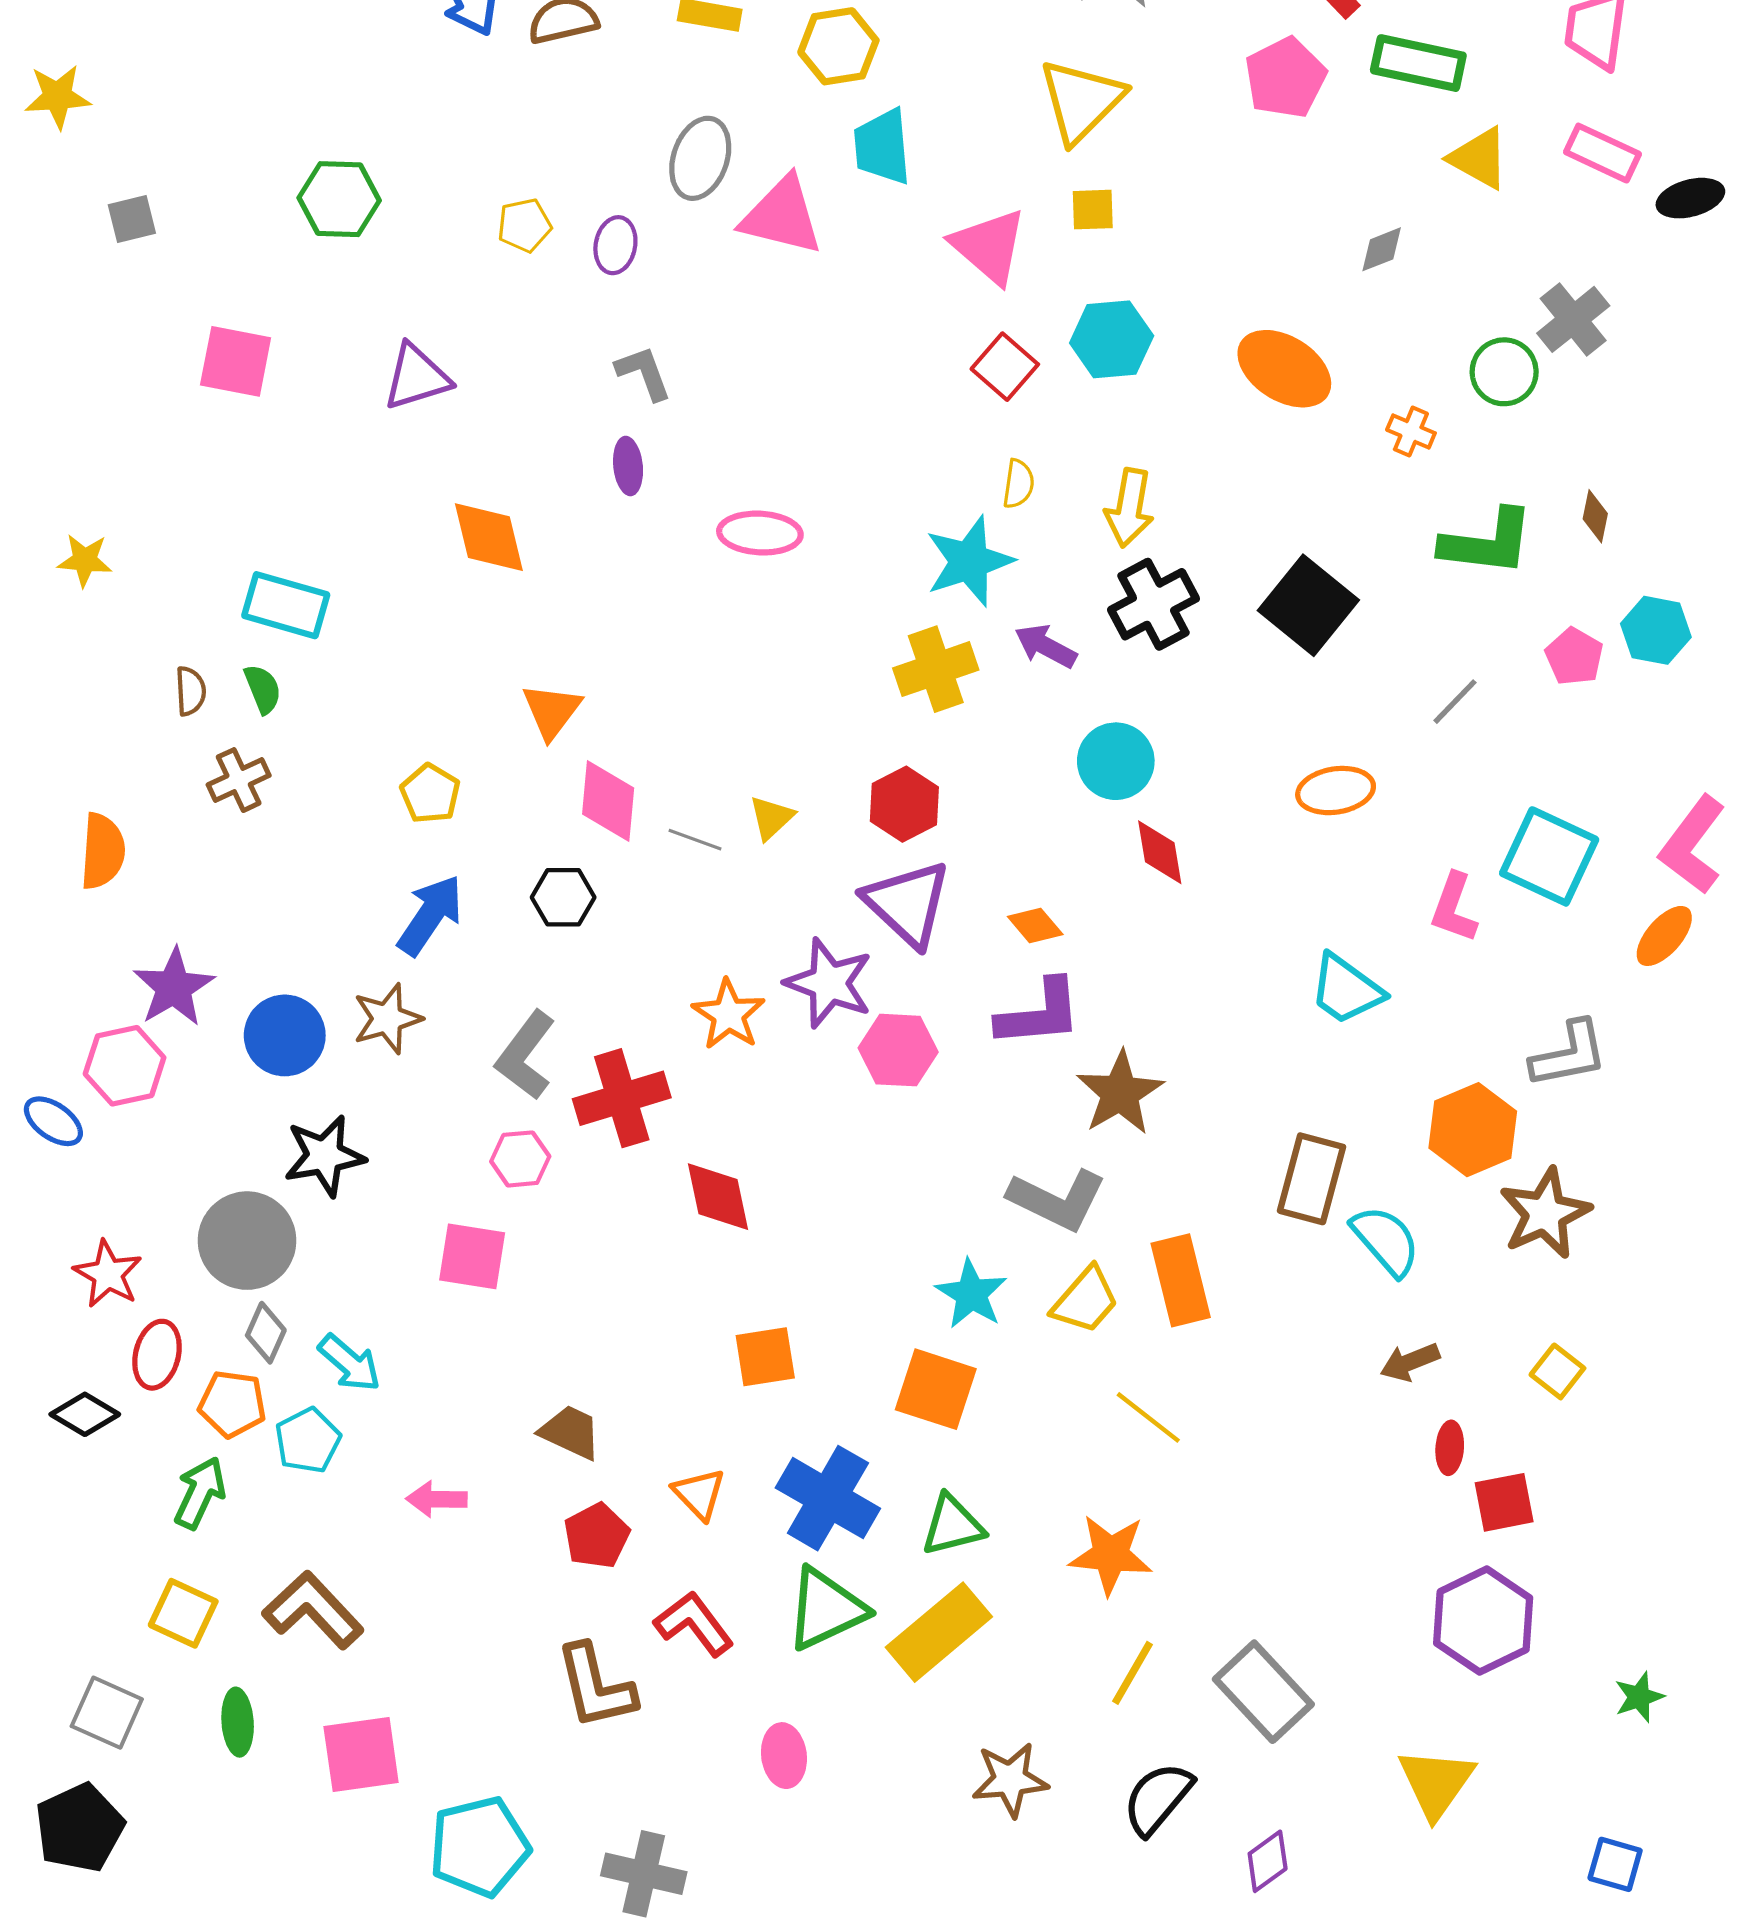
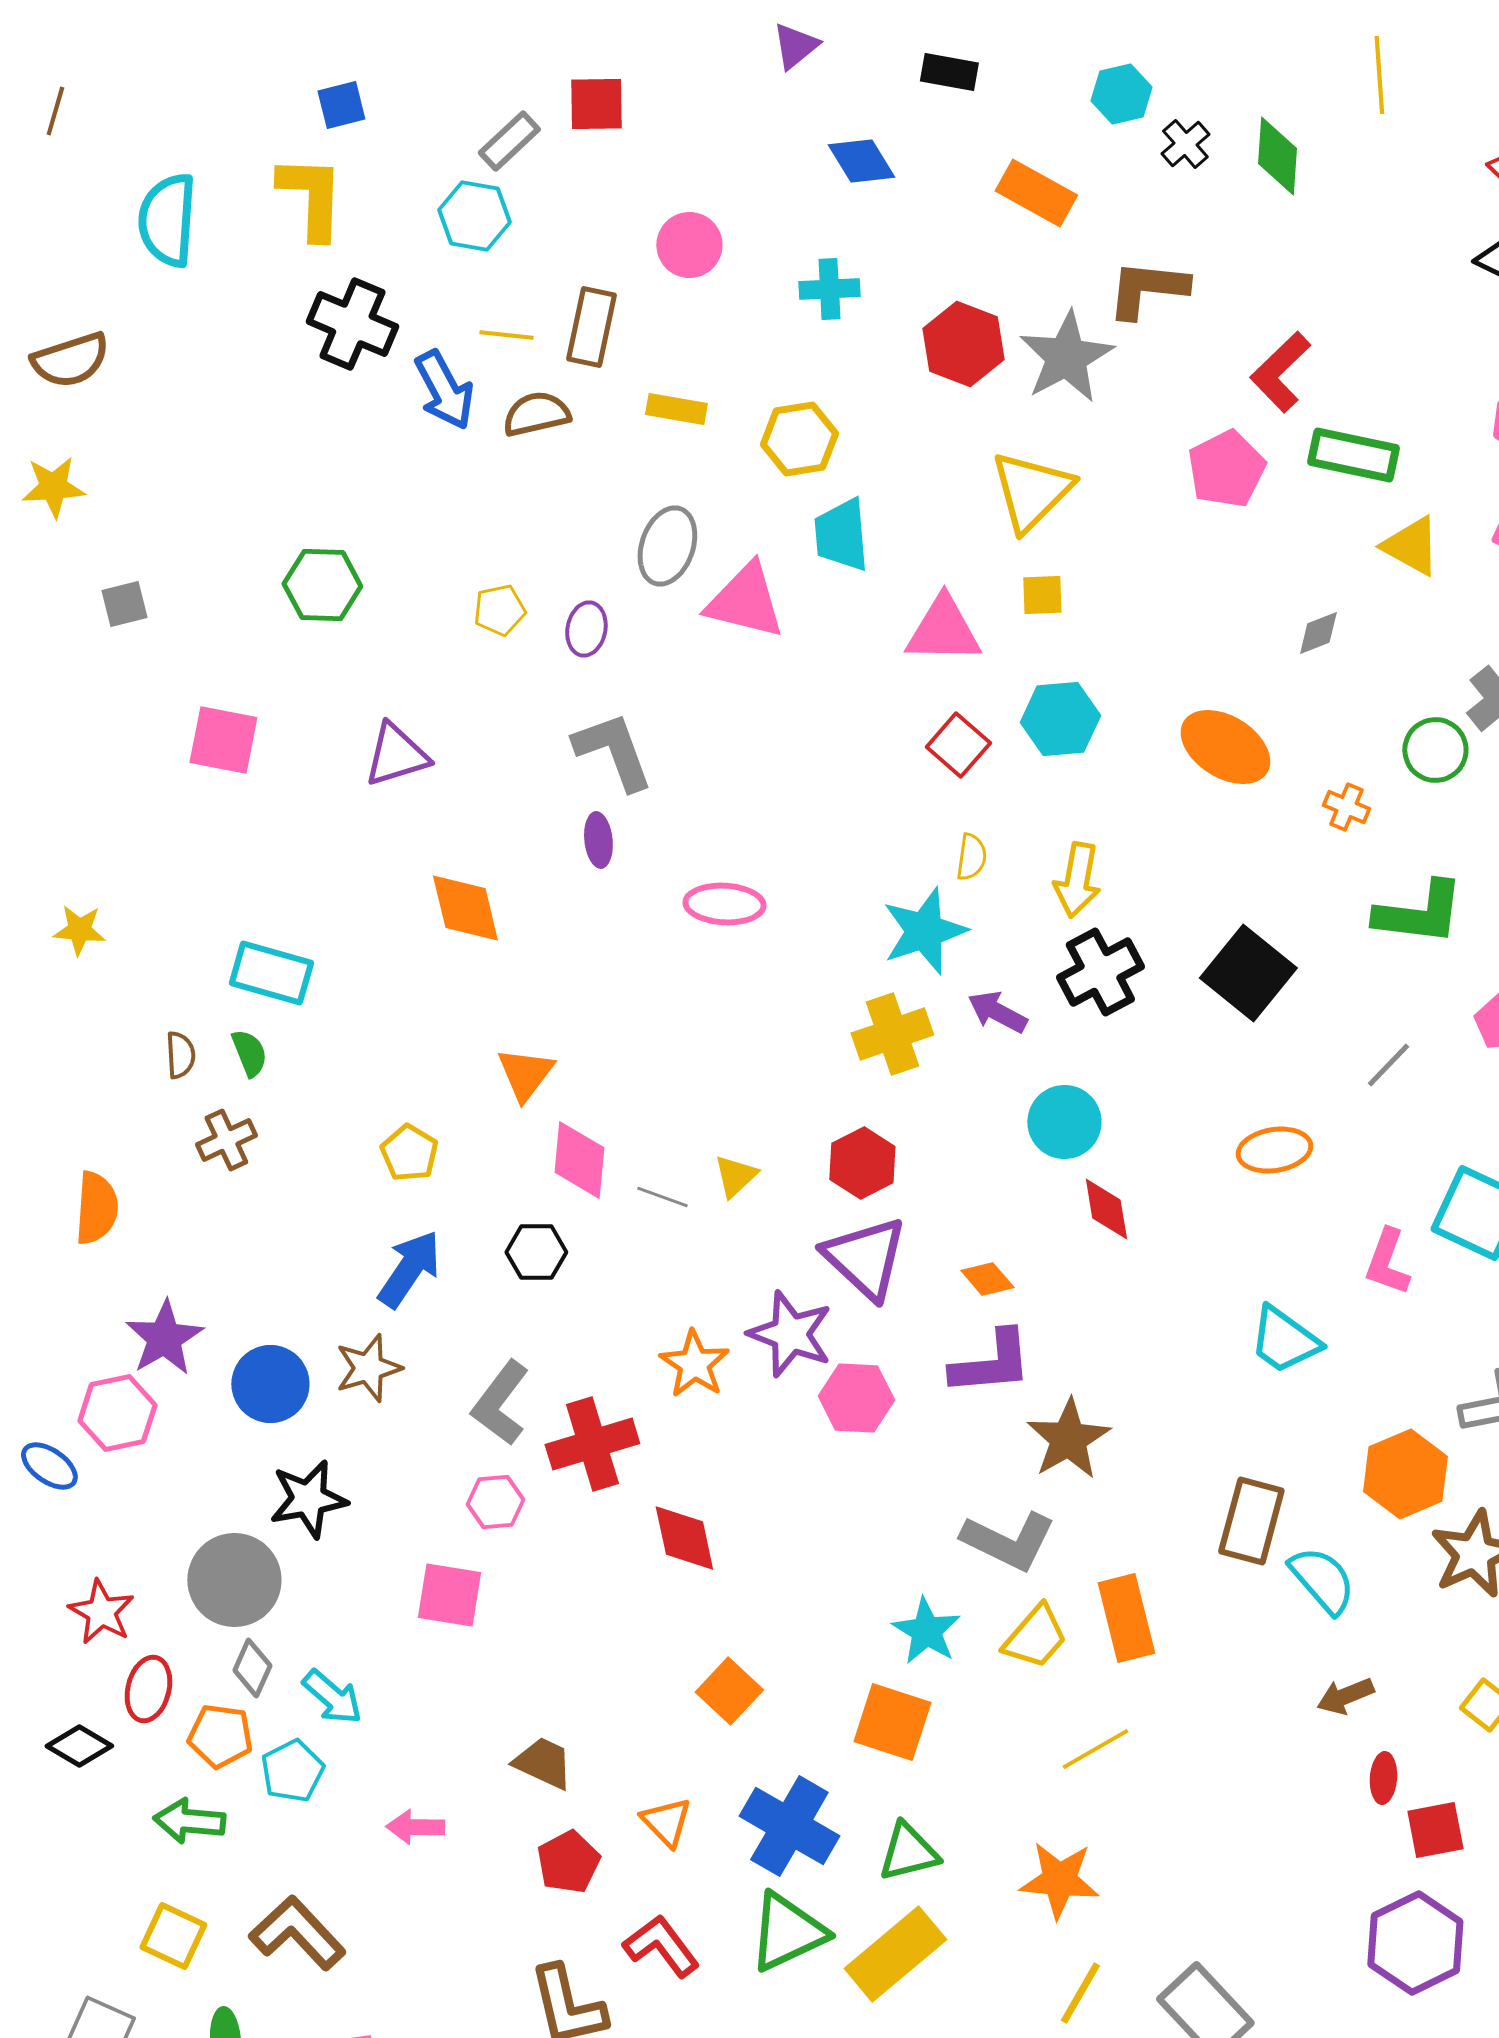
pink triangle: (989, 246) -> (943, 630), turned -40
gray L-shape: (644, 373) -> (613, 751), size x1.5
orange square: (765, 1357) -> (729, 1691), turned -38
yellow line: (1148, 1417) -> (1095, 1749), turned -68
green arrow: (200, 1493) -> (189, 1821), turned -110

